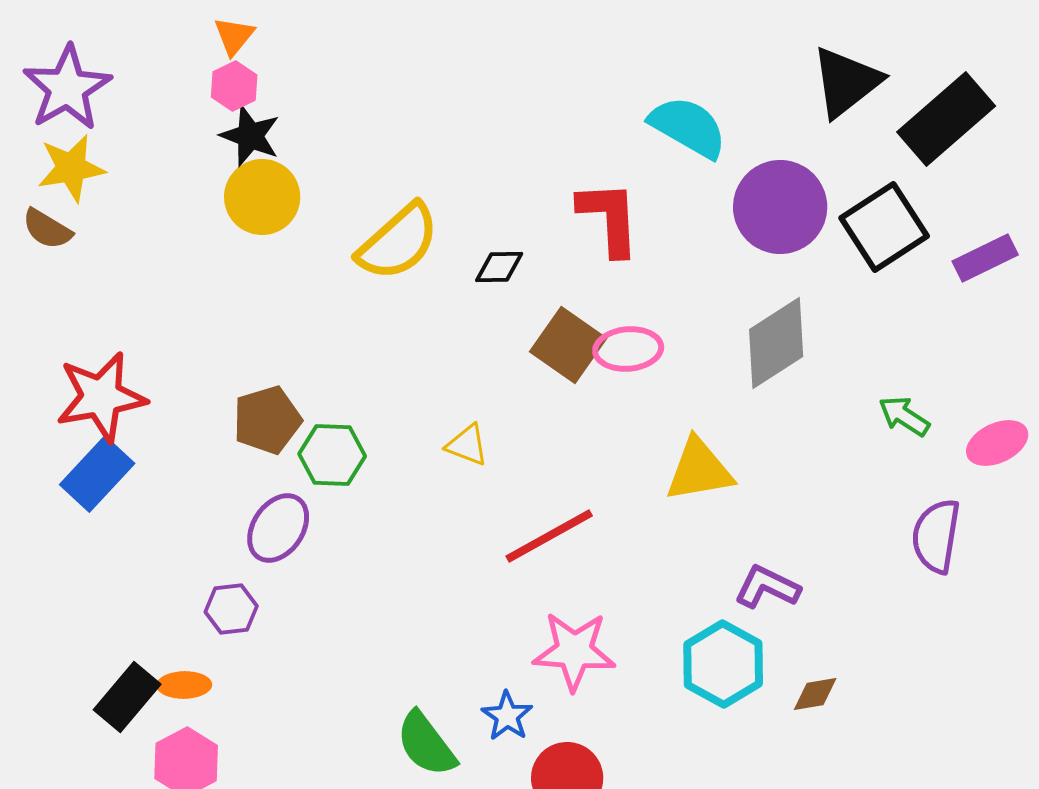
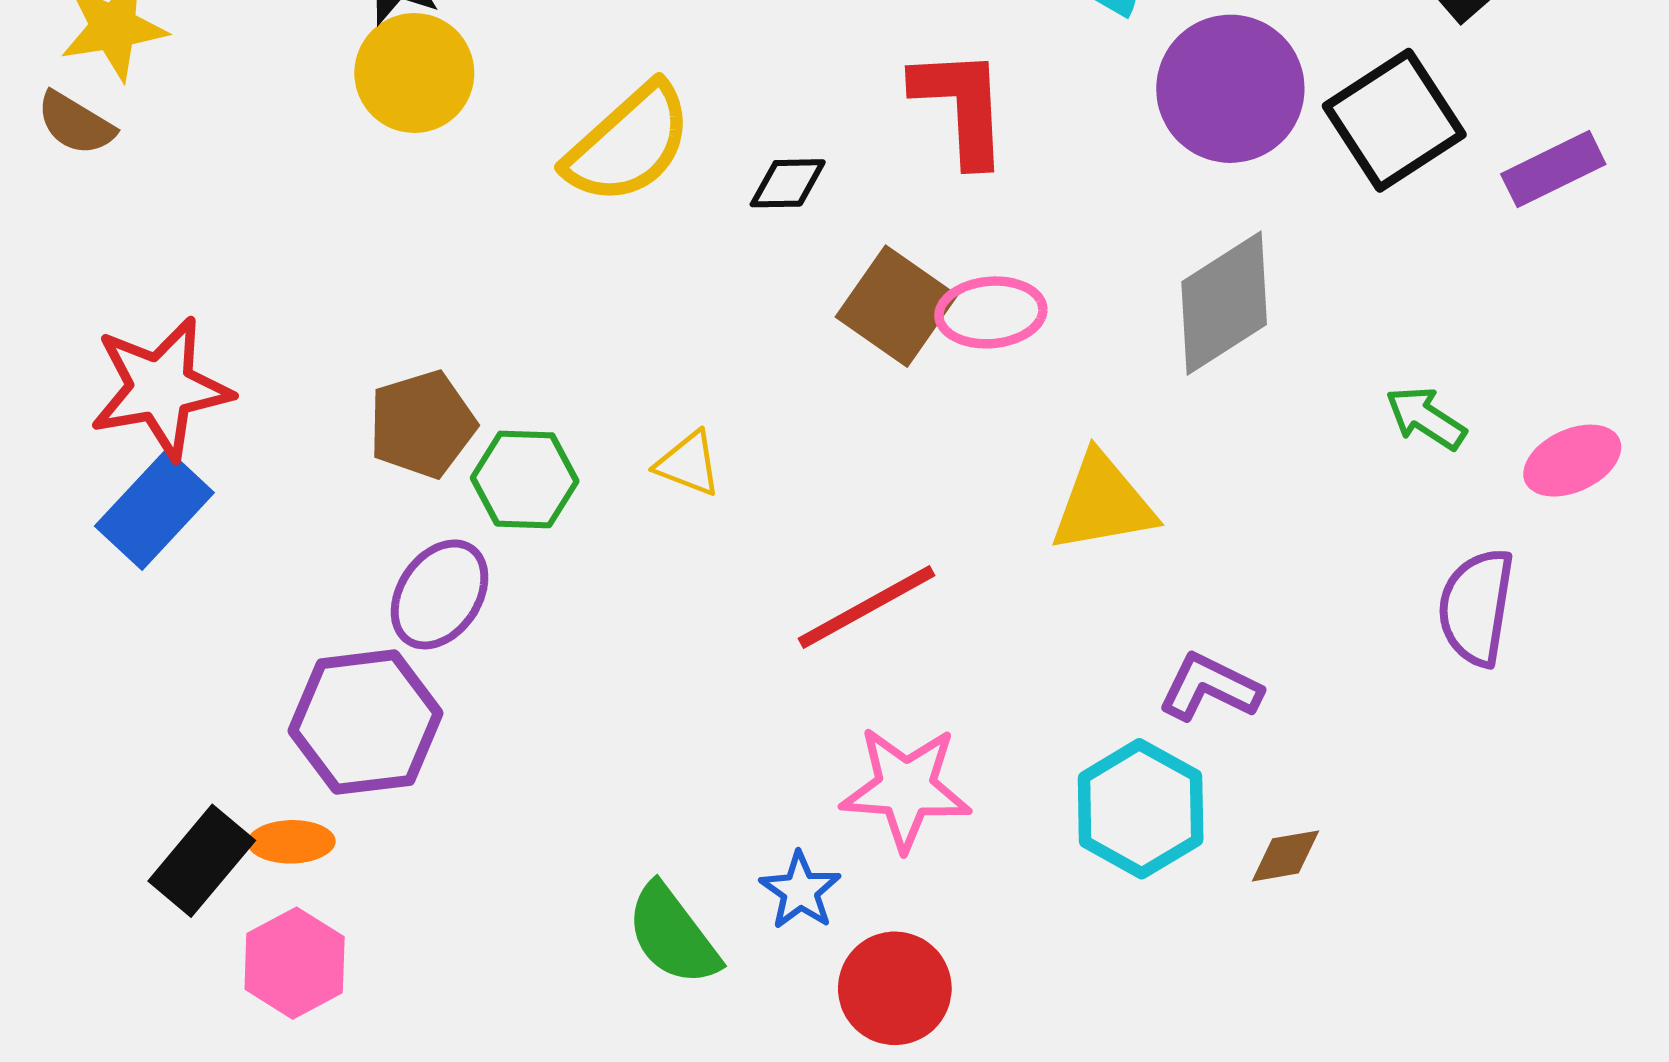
yellow triangle: (467, 445) -> (688, 464), moved
purple hexagon: (231, 609) -> (365, 722), size x1.8

